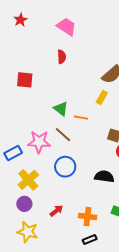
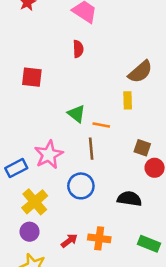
yellow rectangle: (102, 97) -> (128, 100), turned -32
brown line: (63, 135) -> (91, 149), moved, turned 42
pink star: (39, 142) -> (49, 155), turned -30
orange cross: (87, 217) -> (99, 238), moved

